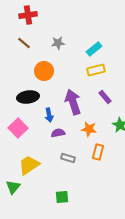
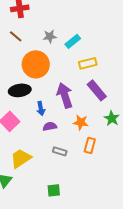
cyan rectangle: (94, 49) -> (73, 41), moved
orange circle: (44, 71) -> (36, 64), size x1.4
purple rectangle: (105, 97) -> (97, 90), size x1.5

